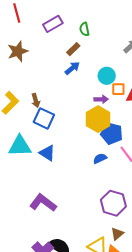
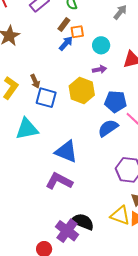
orange square: (118, 89) -> (77, 32), moved
yellow hexagon: (98, 119) -> (82, 91), moved
blue triangle: (47, 153) -> (66, 152), moved, size x1.4
blue semicircle: (100, 159) -> (108, 128), size x1.5

